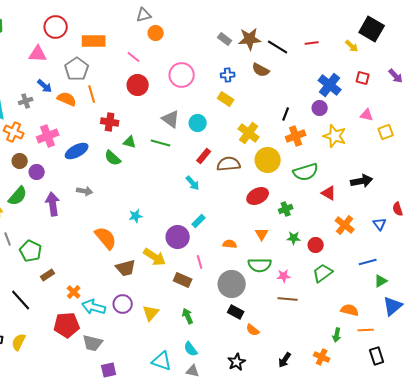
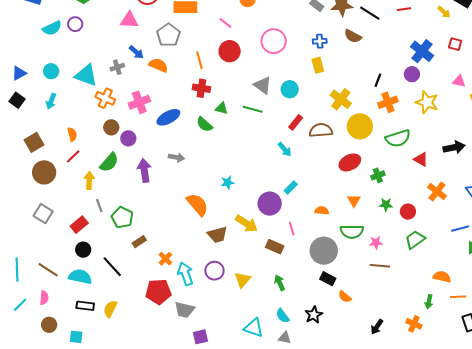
orange line: (92, 94) -> (199, 60), moved
yellow rectangle: (226, 99) -> (318, 65), turned 42
cyan arrow: (94, 307) -> (185, 274), turned 55
black star: (237, 362) -> (314, 315), moved

